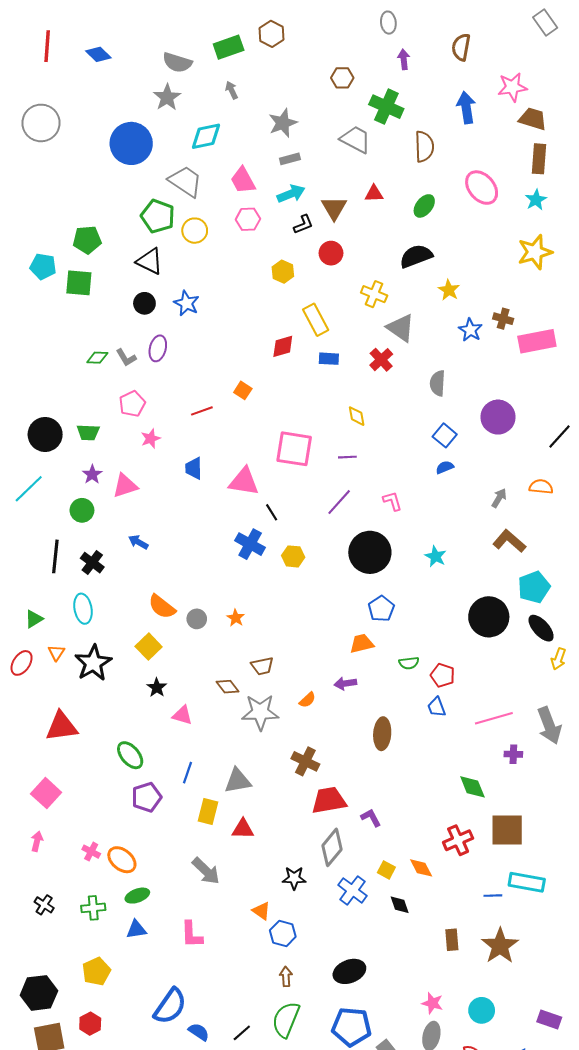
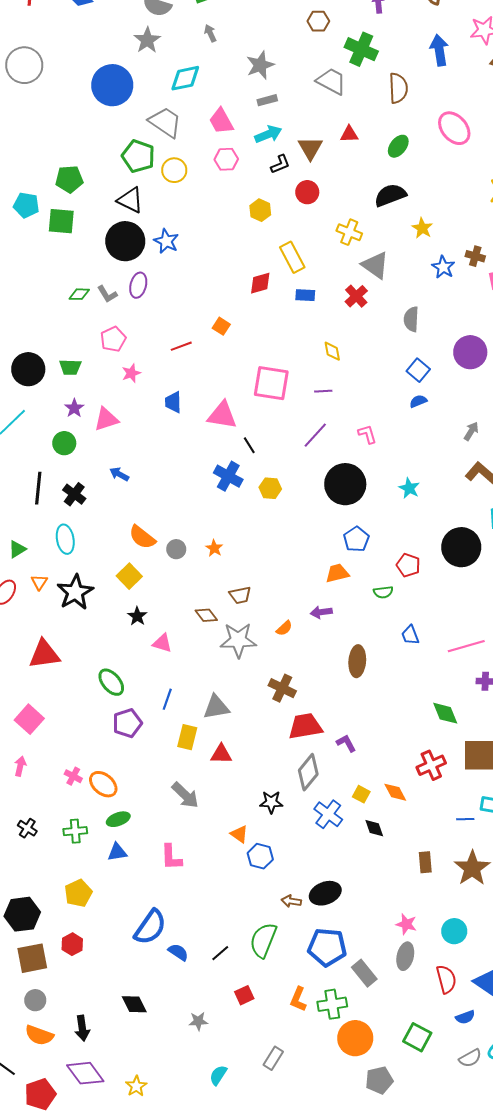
black circle: (144, 303) -> (125, 241), size x1.8
red pentagon: (443, 675) -> (408, 565), moved
brown arrow: (286, 977) -> (291, 901), moved, turned -78

